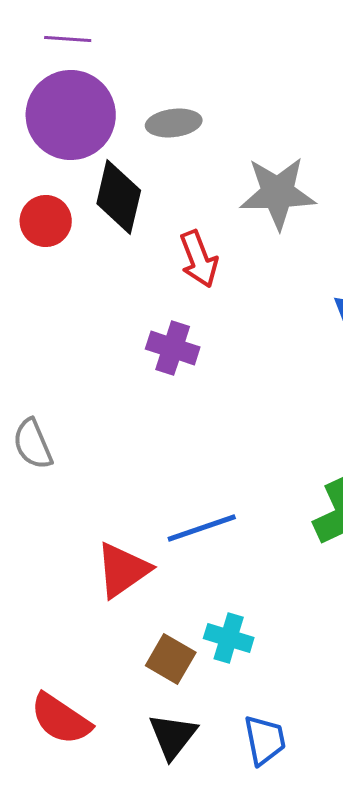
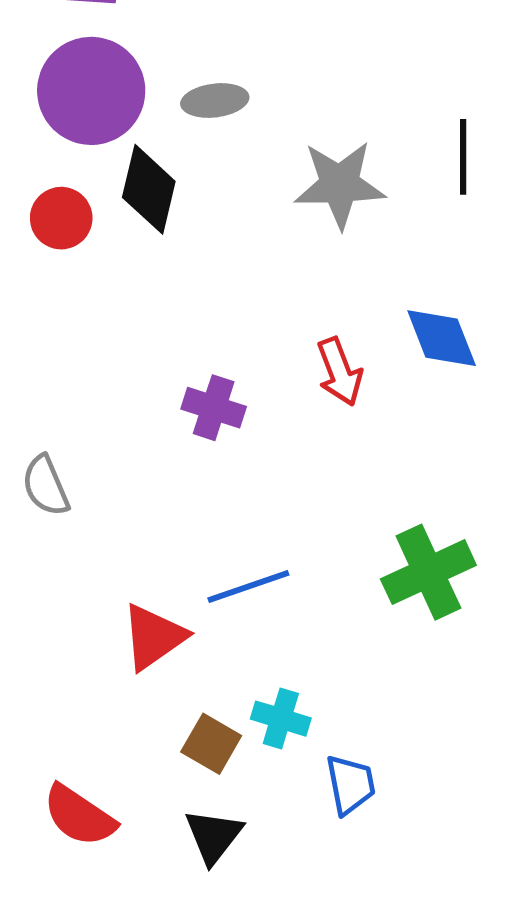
red arrow: (199, 259) -> (340, 372), moved
purple cross: (173, 348) -> (214, 408), moved
blue trapezoid: (265, 740) -> (350, 785), moved

